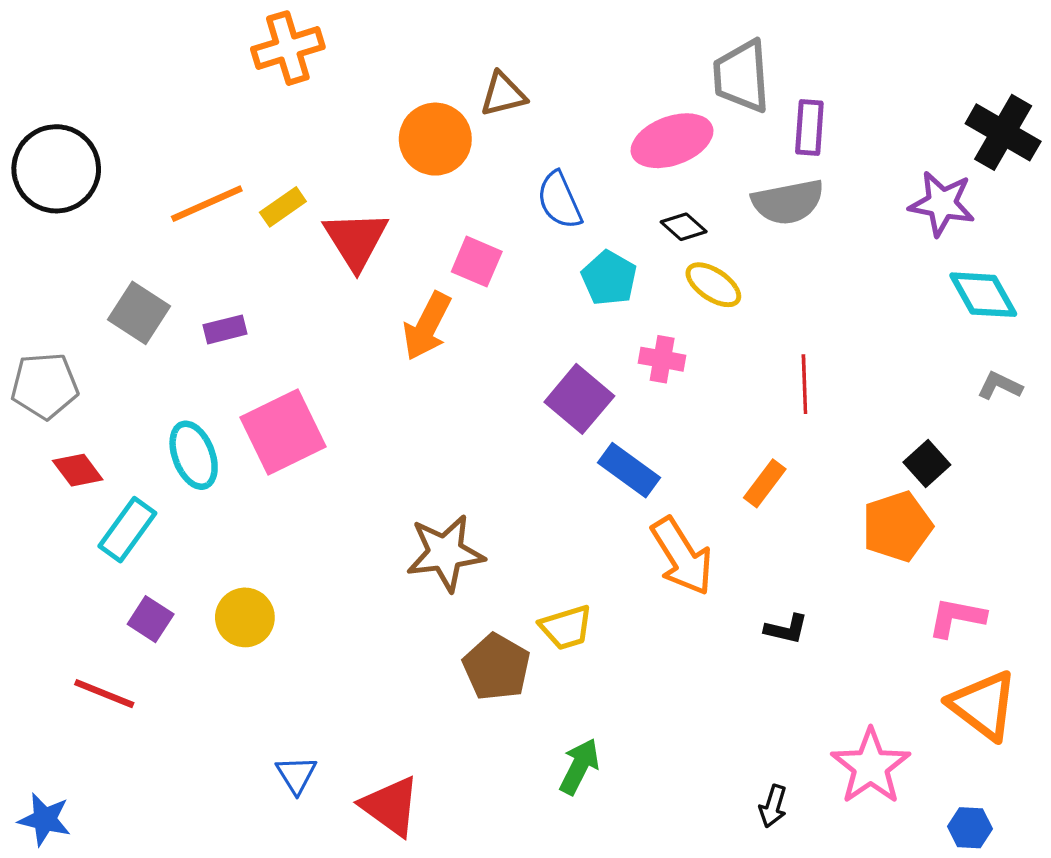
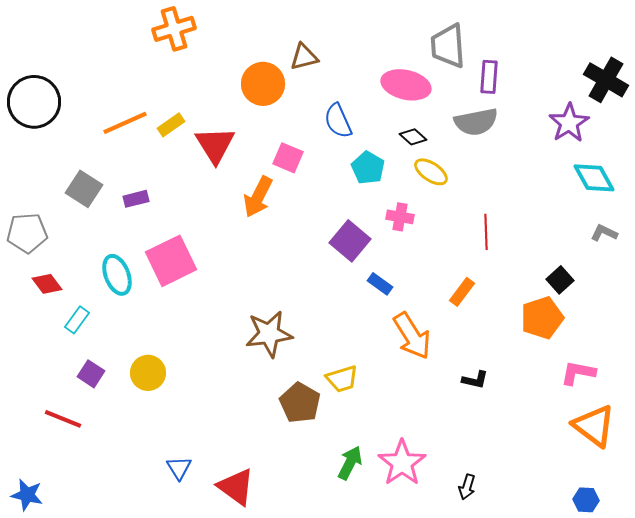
pink ellipse: (672, 141) -> (406, 85), turned 33
purple star: (942, 204) -> (569, 123), turned 30
blue rectangle: (629, 470) -> (380, 284), size x0.7
cyan rectangle: (127, 530) -> (77, 320), size x0.7
pink star: (871, 766) -> (402, 463), moved

